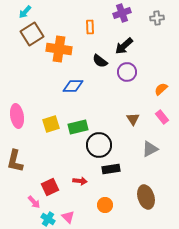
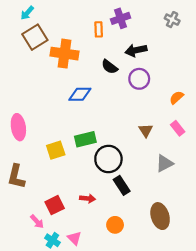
purple cross: (122, 13) -> (121, 18), moved
gray cross: (157, 18) -> (172, 20), turned 32
black arrow: (124, 46) -> (136, 50), turned 30
yellow square: (51, 124) -> (56, 150), moved
black rectangle: (111, 169) -> (122, 185), turned 66

